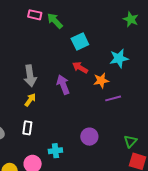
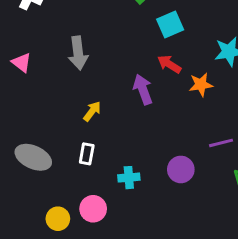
gray arrow: (30, 76) -> (78, 53), moved
purple line: (113, 98) -> (221, 143), moved
cyan cross: (55, 151) -> (129, 178), moved

